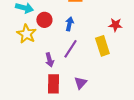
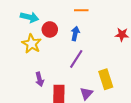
yellow rectangle: (102, 46) -> (106, 79), moved
purple arrow: (49, 60) -> (40, 79), moved

